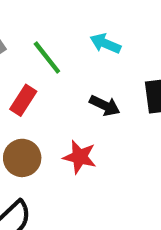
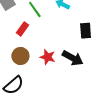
black arrow: (105, 105) -> (73, 58), moved, size x1.5

